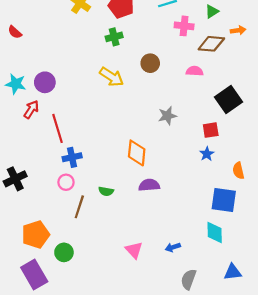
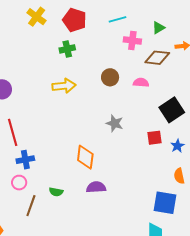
brown circle: (150, 63) -> (110, 77), moved
yellow arrow: (112, 77) -> (64, 86), turned -40
gray star: (167, 116) -> (115, 123), turned 30
blue star: (207, 154) -> (177, 146), moved

